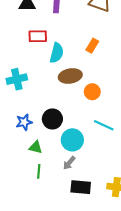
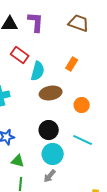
red rectangle: (38, 36) -> (20, 55), turned 36
orange circle: (92, 92) -> (82, 105), moved
black circle: (52, 119) -> (49, 130), moved

